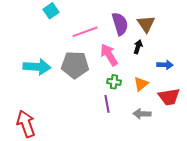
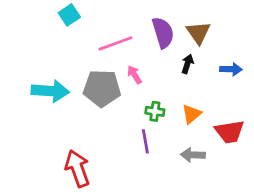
pink arrow: (109, 55) -> (134, 75), moved, size x0.6
blue arrow: (165, 65) -> (231, 69), moved
red arrow: (26, 124) -> (77, 168), moved

